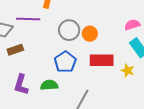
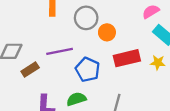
purple line: (28, 19) -> (60, 51), moved
gray circle: (69, 30) -> (86, 18), moved

